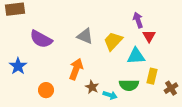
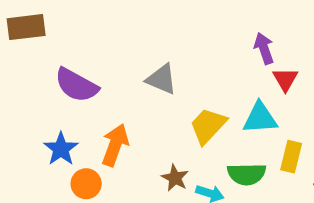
yellow trapezoid: (113, 41) -> (208, 126), moved
blue star: (18, 66) -> (61, 149), moved
orange arrow: (76, 69) -> (115, 145), moved

